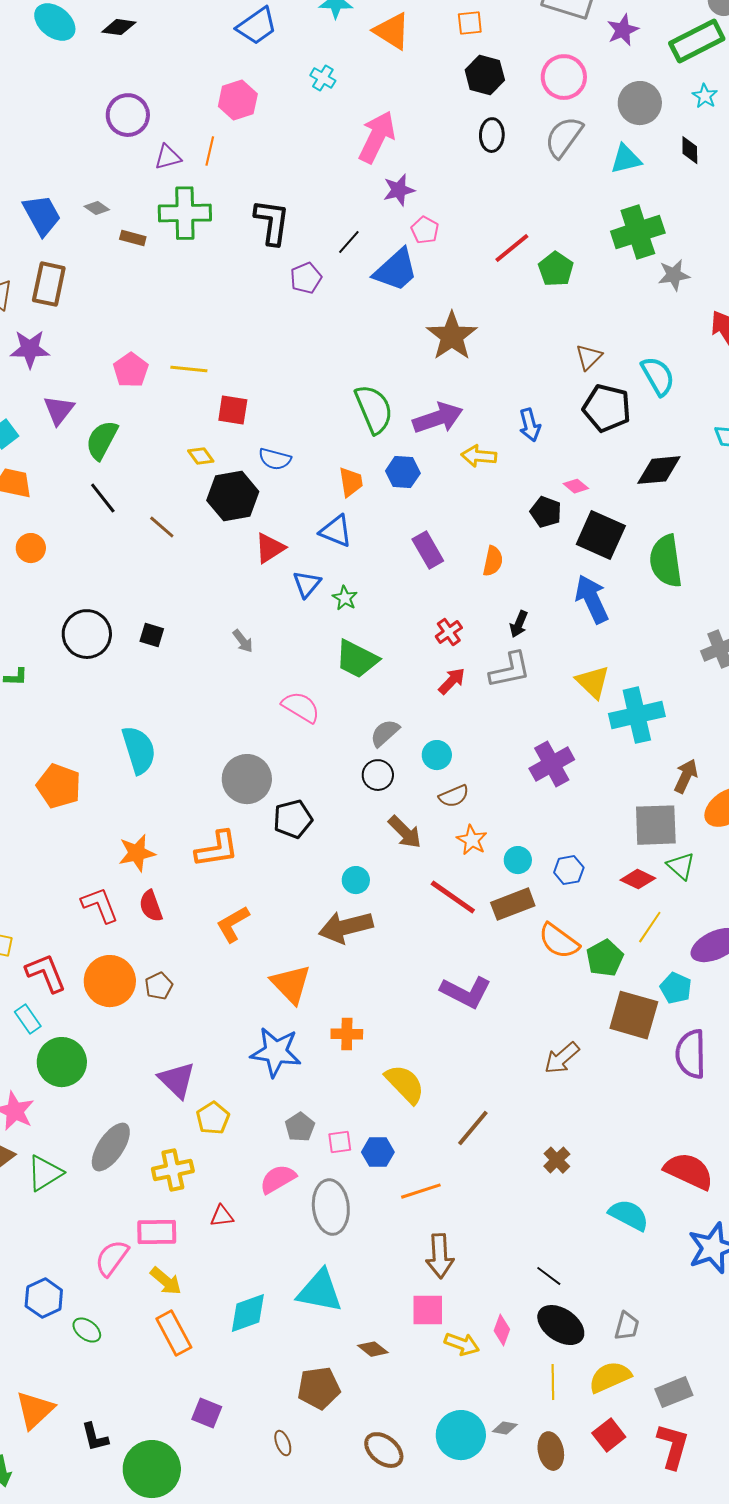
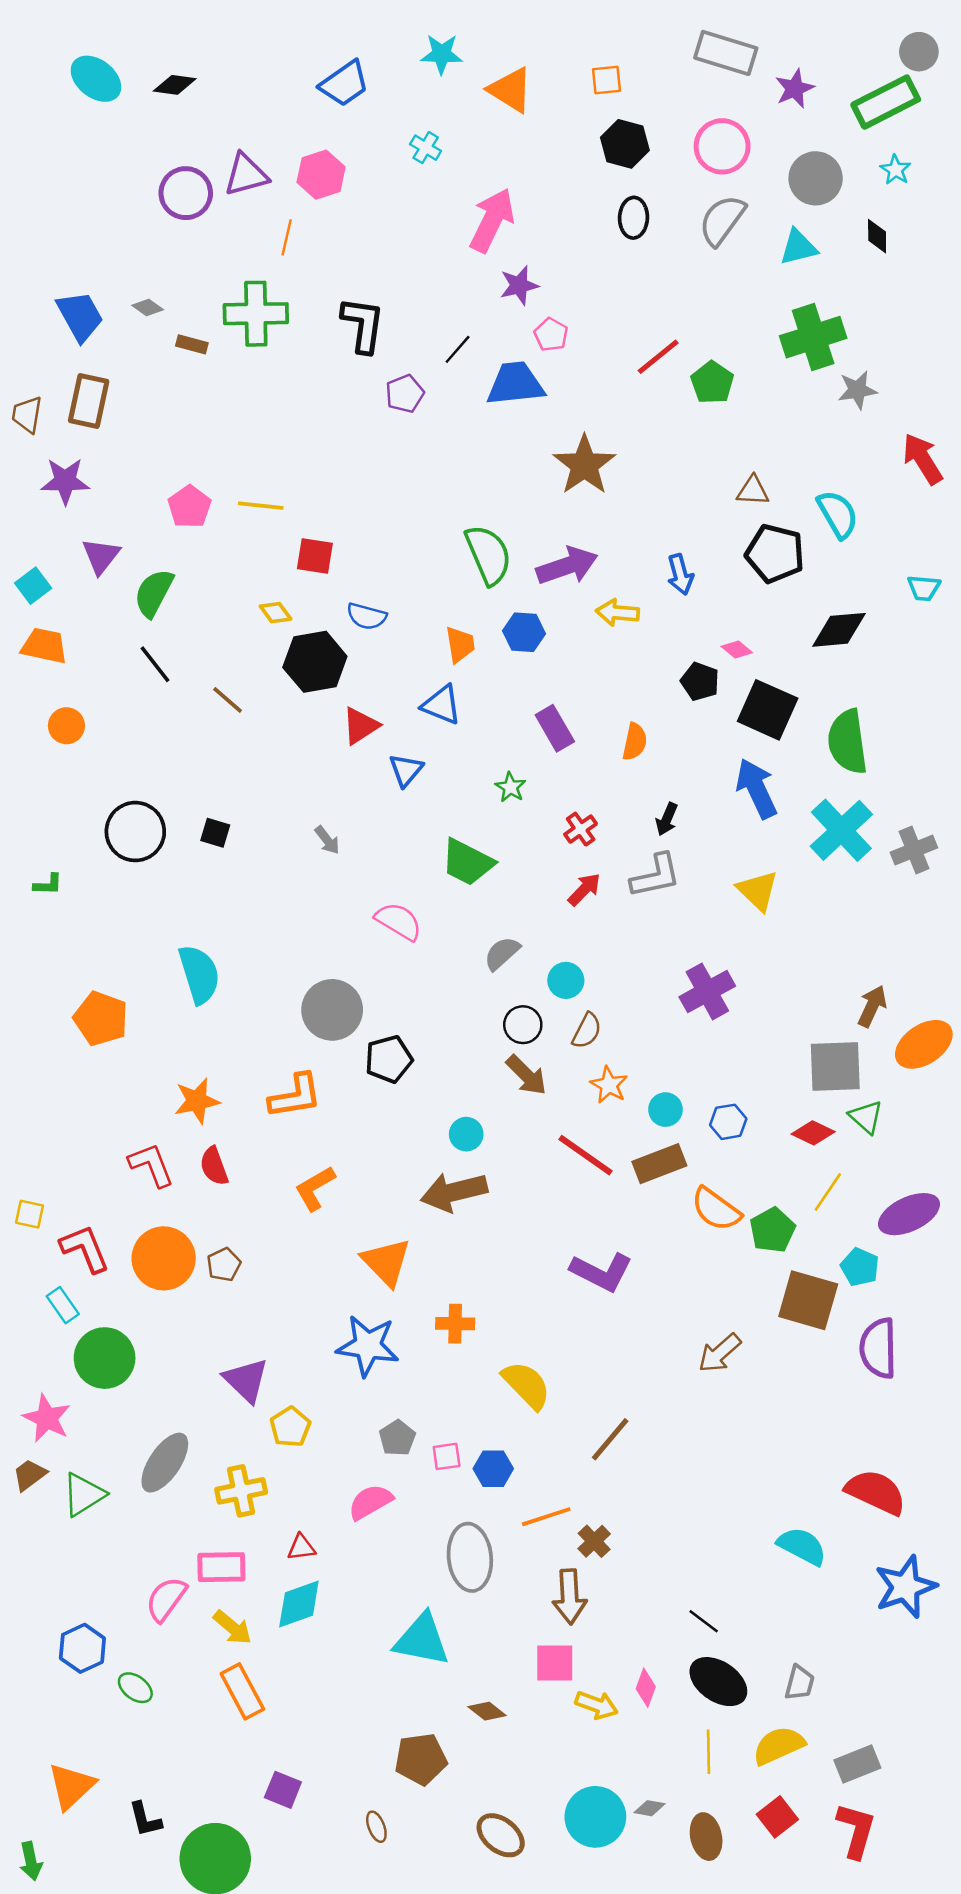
purple triangle: (168, 157) -> (246, 175), moved, size x1.4
blue trapezoid: (396, 270) -> (515, 384), turned -144
brown triangle: (589, 357) -> (753, 491), turned 48
green star: (345, 598) -> (510, 787), moved
cyan cross: (637, 715) -> (841, 830), moved, turned -30
black circle: (378, 775) -> (523, 1025), moved
brown semicircle: (454, 796) -> (587, 1031), turned -40
brown cross: (557, 1160) -> (594, 1541), moved
gray ellipse: (331, 1207) -> (470, 1557), moved
cyan diamond: (248, 1313) -> (299, 1604), moved

